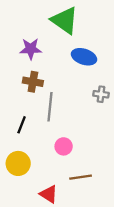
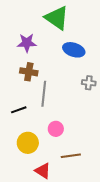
black line: (22, 125) -> (19, 110), turned 49
yellow circle: (18, 163) -> (28, 143), moved

